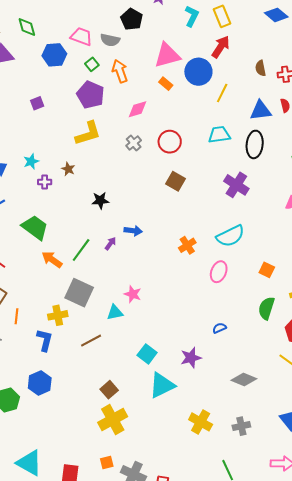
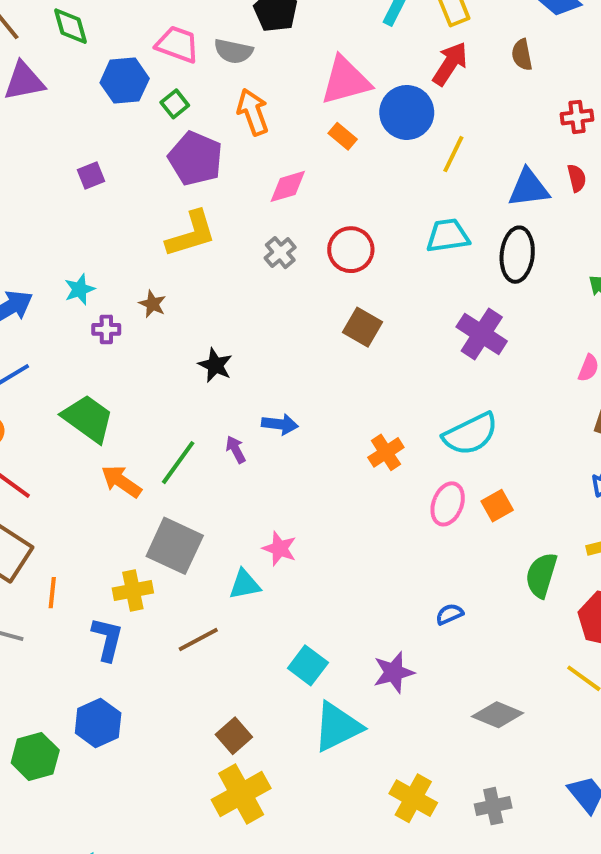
green square: (92, 64) -> (175, 104), moved
brown semicircle: (261, 68) -> (522, 55), moved
black star: (100, 200) -> (215, 365), turned 30
purple arrow: (110, 243) -> (236, 449), turned -64
orange square: (267, 270) -> (497, 506), moved, turned 35

